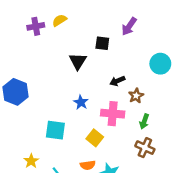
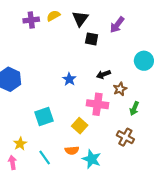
black triangle: (78, 61) -> (80, 19), moved
blue star: (81, 102) -> (69, 79), moved
green arrow: (144, 122) -> (134, 108), moved
cyan square: (55, 130) -> (44, 116), turned -30

